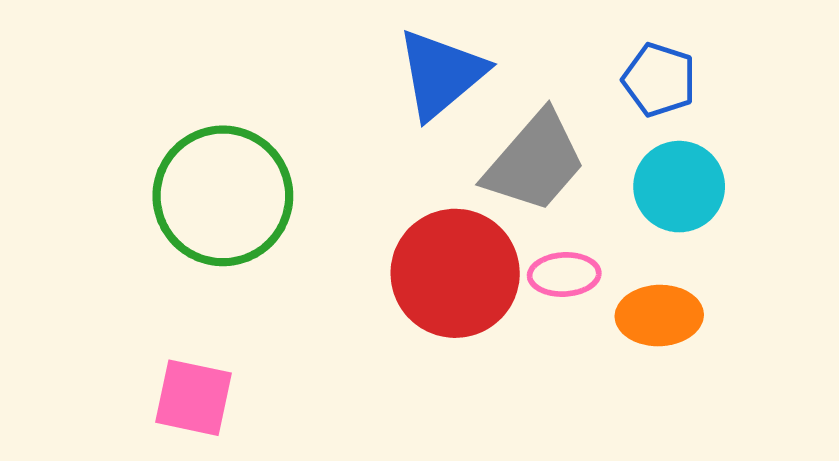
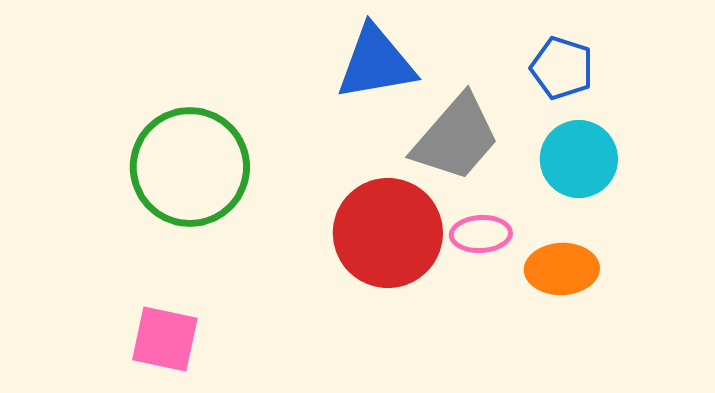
blue triangle: (441, 74) -> (376, 63), turned 30

